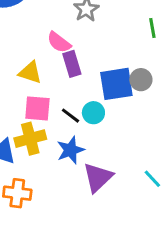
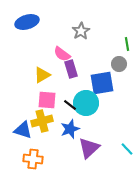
yellow triangle: (30, 72) -> (42, 75), turned -48
gray circle: (141, 80) -> (119, 64), moved
cyan circle: (93, 113) -> (86, 103), size x1.6

